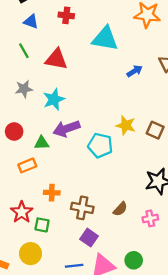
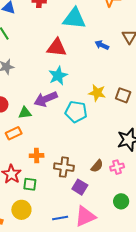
red triangle: (56, 59) -> (57, 48), moved
blue arrow: (135, 71) -> (102, 45), turned -120
cyan star: (54, 99) -> (58, 76), moved
pink cross: (150, 218) -> (117, 167), moved
purple square: (89, 238) -> (80, 187), moved
green circle: (134, 260) -> (121, 201), moved

